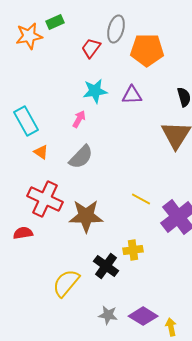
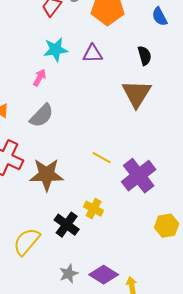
yellow cross: (133, 250) -> (94, 209), turned 36
gray star: (108, 315) -> (69, 274), turned -30

